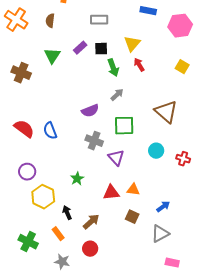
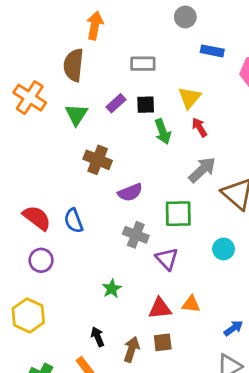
orange cross: (16, 20) -> (30, 98), moved
brown semicircle: (50, 21) -> (74, 65), size x1.6
brown cross: (21, 73) -> (98, 160), moved
gray arrow: (117, 95) -> (202, 170), moved, size x1.5
purple circle: (27, 172) -> (41, 260), moved
yellow hexagon: (43, 197) -> (28, 315), moved
brown square: (132, 217) -> (163, 342), moved, turned -32
brown arrow: (91, 222) -> (132, 349), turned -30

